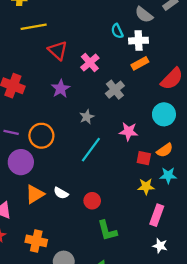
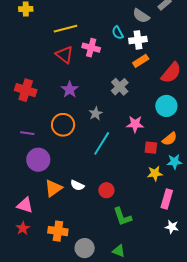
yellow line: (34, 27) -> (65, 29), moved
pink cross: (90, 63) -> (91, 48), moved, turned -30
orange circle: (41, 136) -> (63, 125), moved

